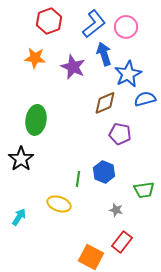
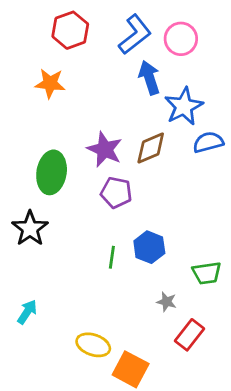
purple star: (73, 67) -> (105, 149), moved
purple pentagon: (120, 134) -> (116, 193), moved
yellow ellipse: (59, 204) -> (93, 345), moved
red rectangle: (122, 242) -> (190, 335), moved

